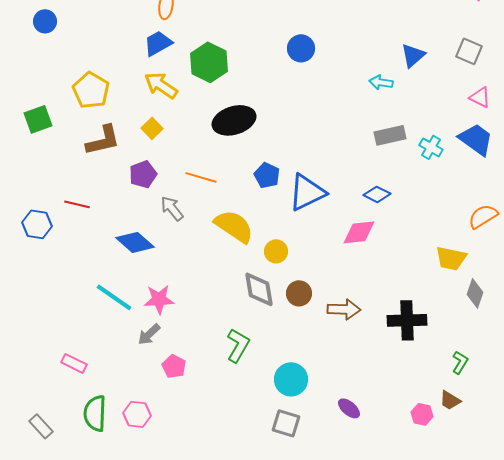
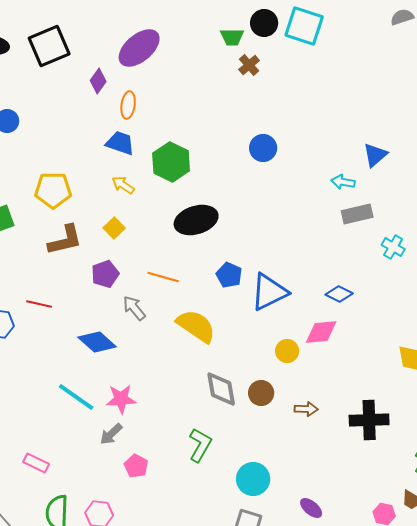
blue trapezoid: (158, 43) -> (120, 143), turned 48
yellow arrow: (161, 85) -> (123, 185), size x0.7
yellow pentagon: (91, 90) -> (53, 190), turned -30
gray rectangle: (390, 135) -> (357, 214), moved
yellow circle: (276, 251) -> (287, 351), moved
brown arrow: (344, 309) -> (306, 409), size x0.7

